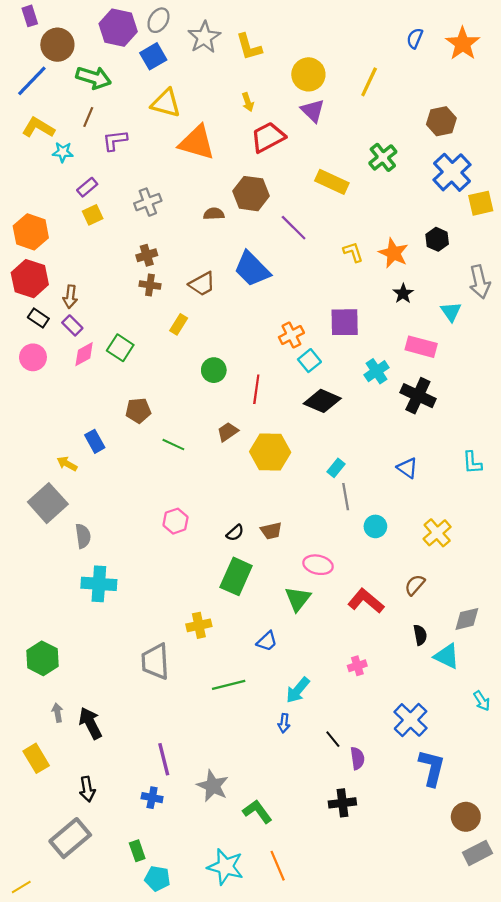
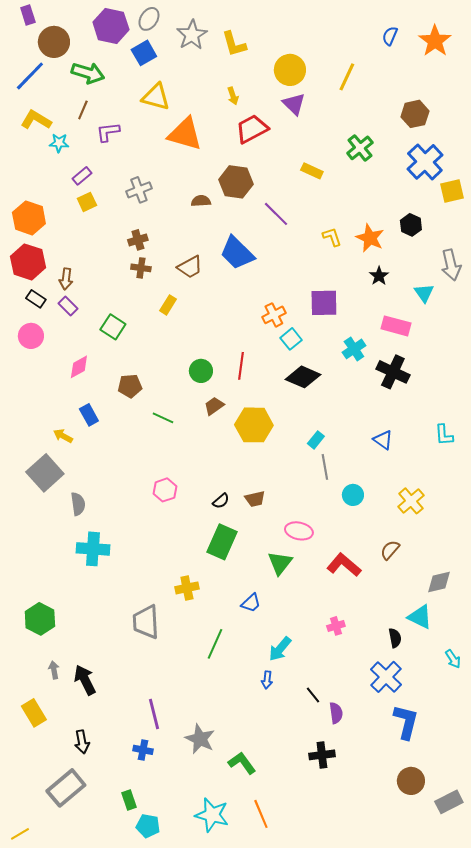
yellow rectangle: (332, 182) -> (312, 171), size x0.7
pink diamond: (84, 354) -> (79, 367), moved
green circle: (214, 370) -> (201, 371), moved
black semicircle: (420, 635) -> (395, 638), moved
green line: (229, 685) -> (215, 644), turned -52
brown circle: (466, 817) -> (411, 781), moved

